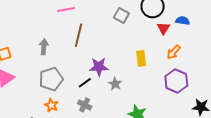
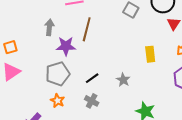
gray arrow: (44, 47) -> (49, 27), moved
purple star: (99, 67) -> (66, 46), moved

